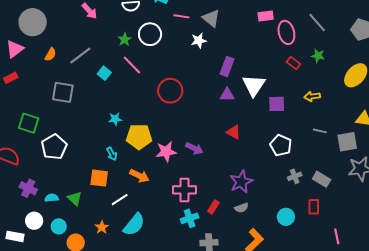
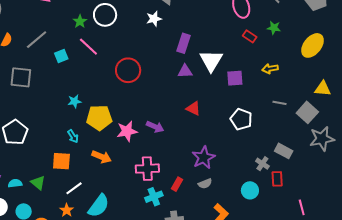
cyan square: (104, 73) -> (61, 56), turned 32
gray square: (347, 142) -> (307, 112), turned -35
gray cross: (295, 176) -> (262, 164), moved, turned -32
white line: (120, 200) -> (74, 188), moved

